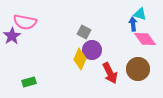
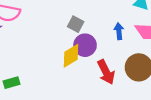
blue arrow: (133, 24) -> (119, 31), moved
yellow diamond: (80, 59) -> (71, 56), turned 35

